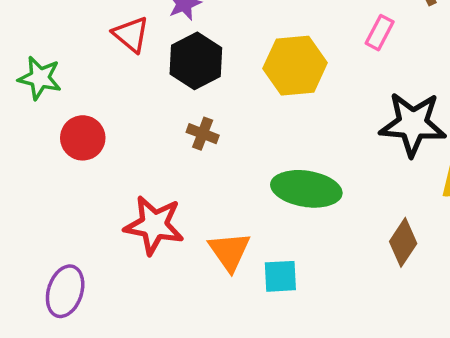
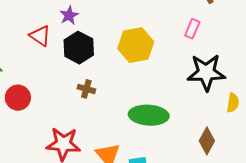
pink rectangle: (380, 33) -> (192, 29), moved

